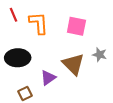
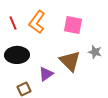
red line: (13, 15) -> (13, 23), moved
orange L-shape: (39, 23) -> (37, 22), turned -140

